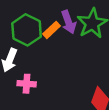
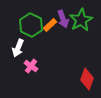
pink cross: (27, 84) -> (31, 66), turned 32

